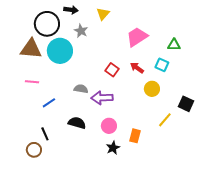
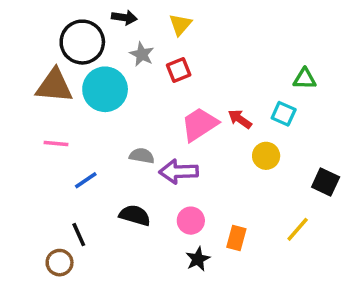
pink trapezoid: (137, 37) -> (200, 124), moved
red square: (112, 70) -> (179, 70), moved, turned 32
yellow line: (165, 120) -> (298, 229), moved

